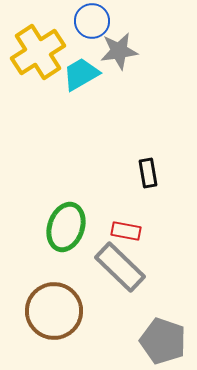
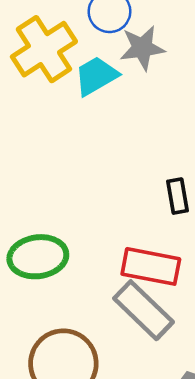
green ellipse: (66, 227) -> (38, 257), moved, turned 63
red rectangle: (126, 231) -> (151, 266), size x1.6

